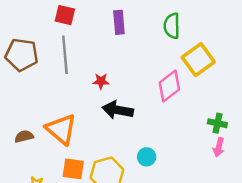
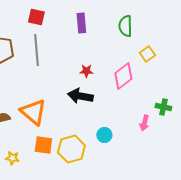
yellow square: (198, 60) -> (147, 54), size x0.6
red star: (101, 81) -> (86, 71), moved
pink arrow: (219, 147) -> (144, 123), moved

